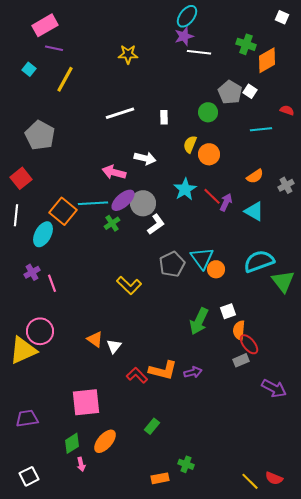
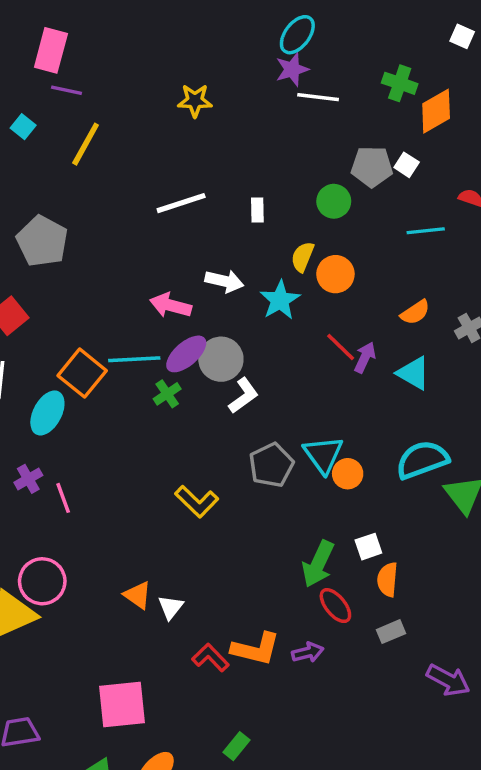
pink rectangle: (45, 25) -> (51, 50), turned -45
gray pentagon: (230, 92) -> (372, 167), turned -30
cyan star: (185, 189) -> (280, 300), moved
red ellipse: (249, 344) -> (335, 606), moved

